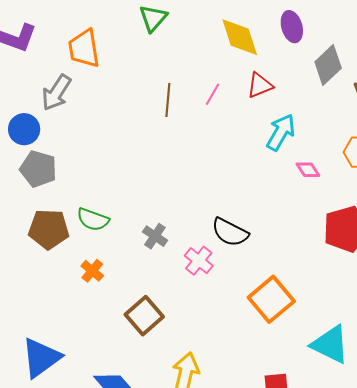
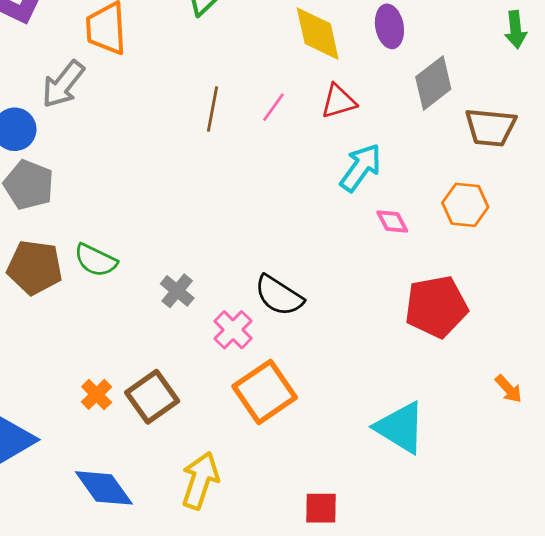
orange cross: (92, 271) -> (97, 394), moved
orange square: (271, 299) -> (265, 392), moved
cyan triangle: (330, 344) -> (400, 428), moved

